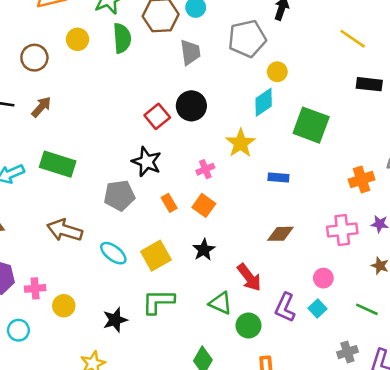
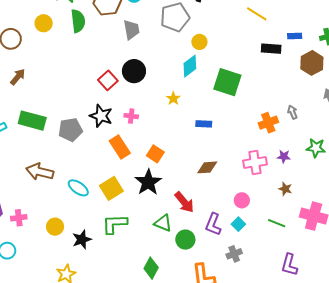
yellow star: (241, 143) -> (173, 98), size x0.6
pink cross: (205, 169) -> (131, 116), moved, turned 32
gray pentagon: (119, 195) -> (70, 130), moved
orange rectangle: (169, 203) -> (120, 147), size x1.6
orange square: (204, 205) -> (155, 154), moved
black star: (204, 250) -> (148, 182), size x1.5
yellow circle: (64, 306) -> (55, 227), moved
gray cross: (347, 352) -> (234, 254), moved

